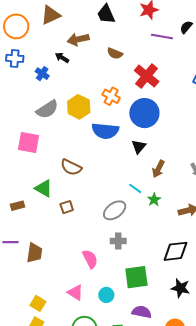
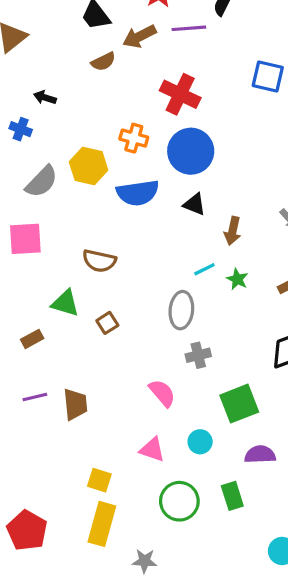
brown arrow: (78, 39) -> (140, 36), moved
brown semicircle: (115, 53) -> (103, 62), moved, turned -35
black triangle: (139, 147) -> (194, 204), turned -35
cyan line: (135, 188) -> (204, 269), turned -48
gray ellipse: (115, 210) -> (181, 310), turned -35

